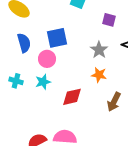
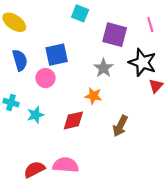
purple square: (109, 20) -> (115, 35), size x1.6
orange star: (99, 75) -> (93, 96), moved
cyan star: (43, 82) -> (35, 115), moved

